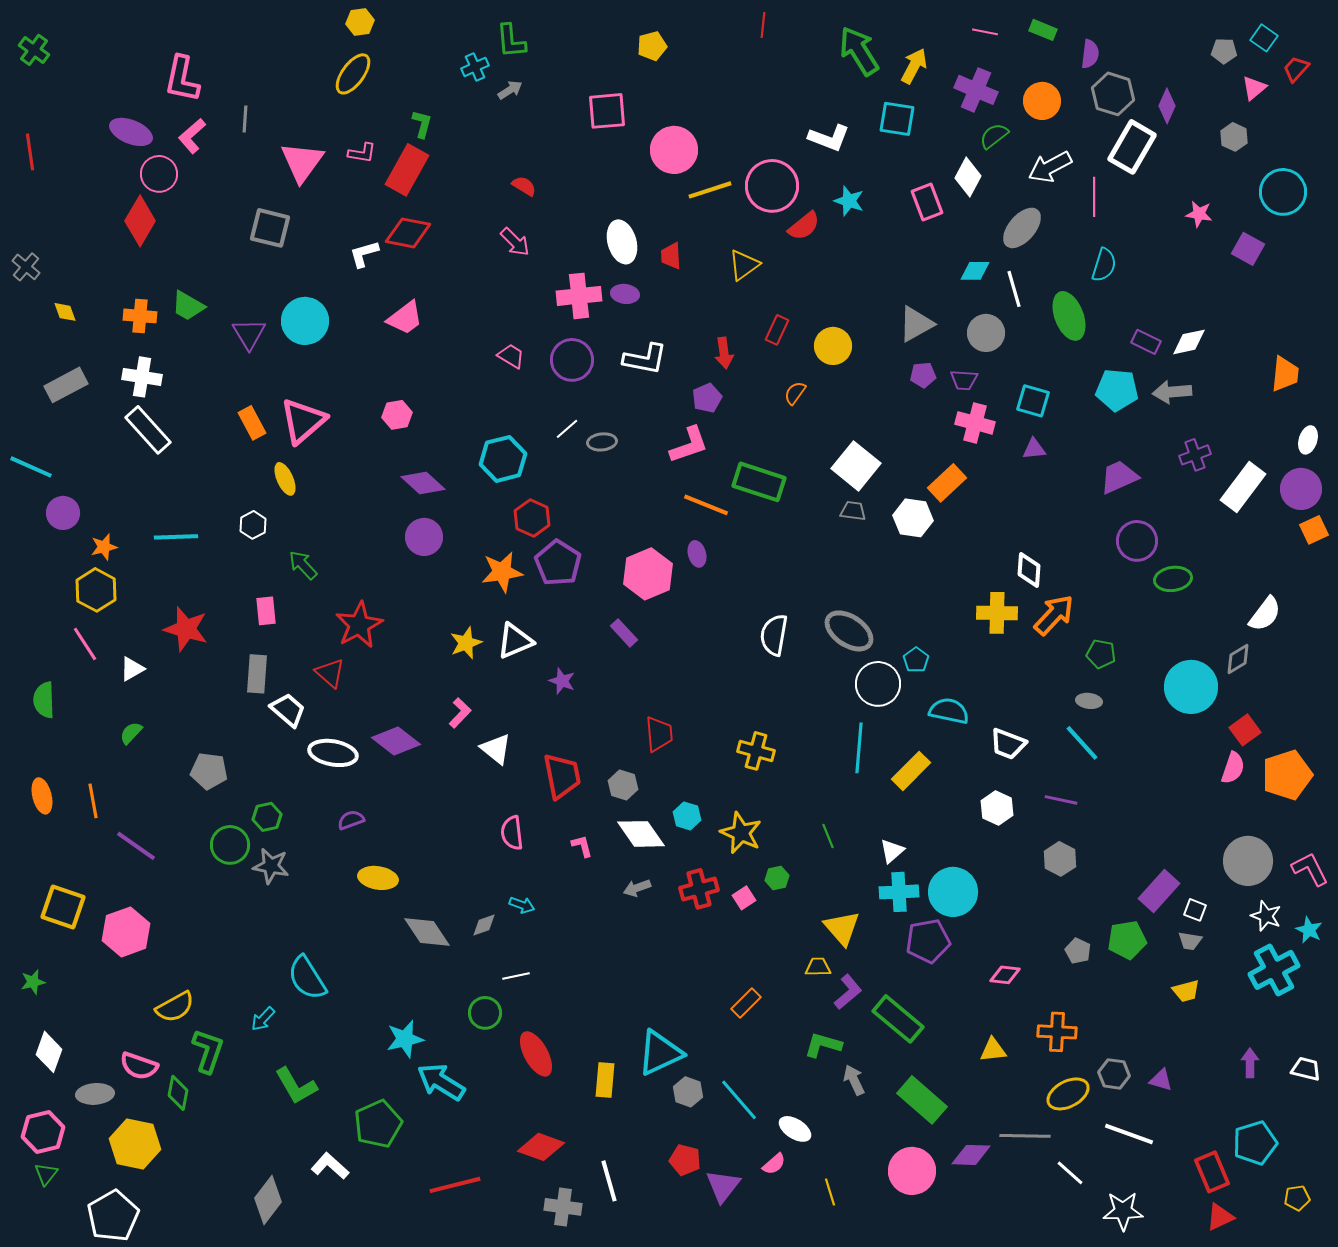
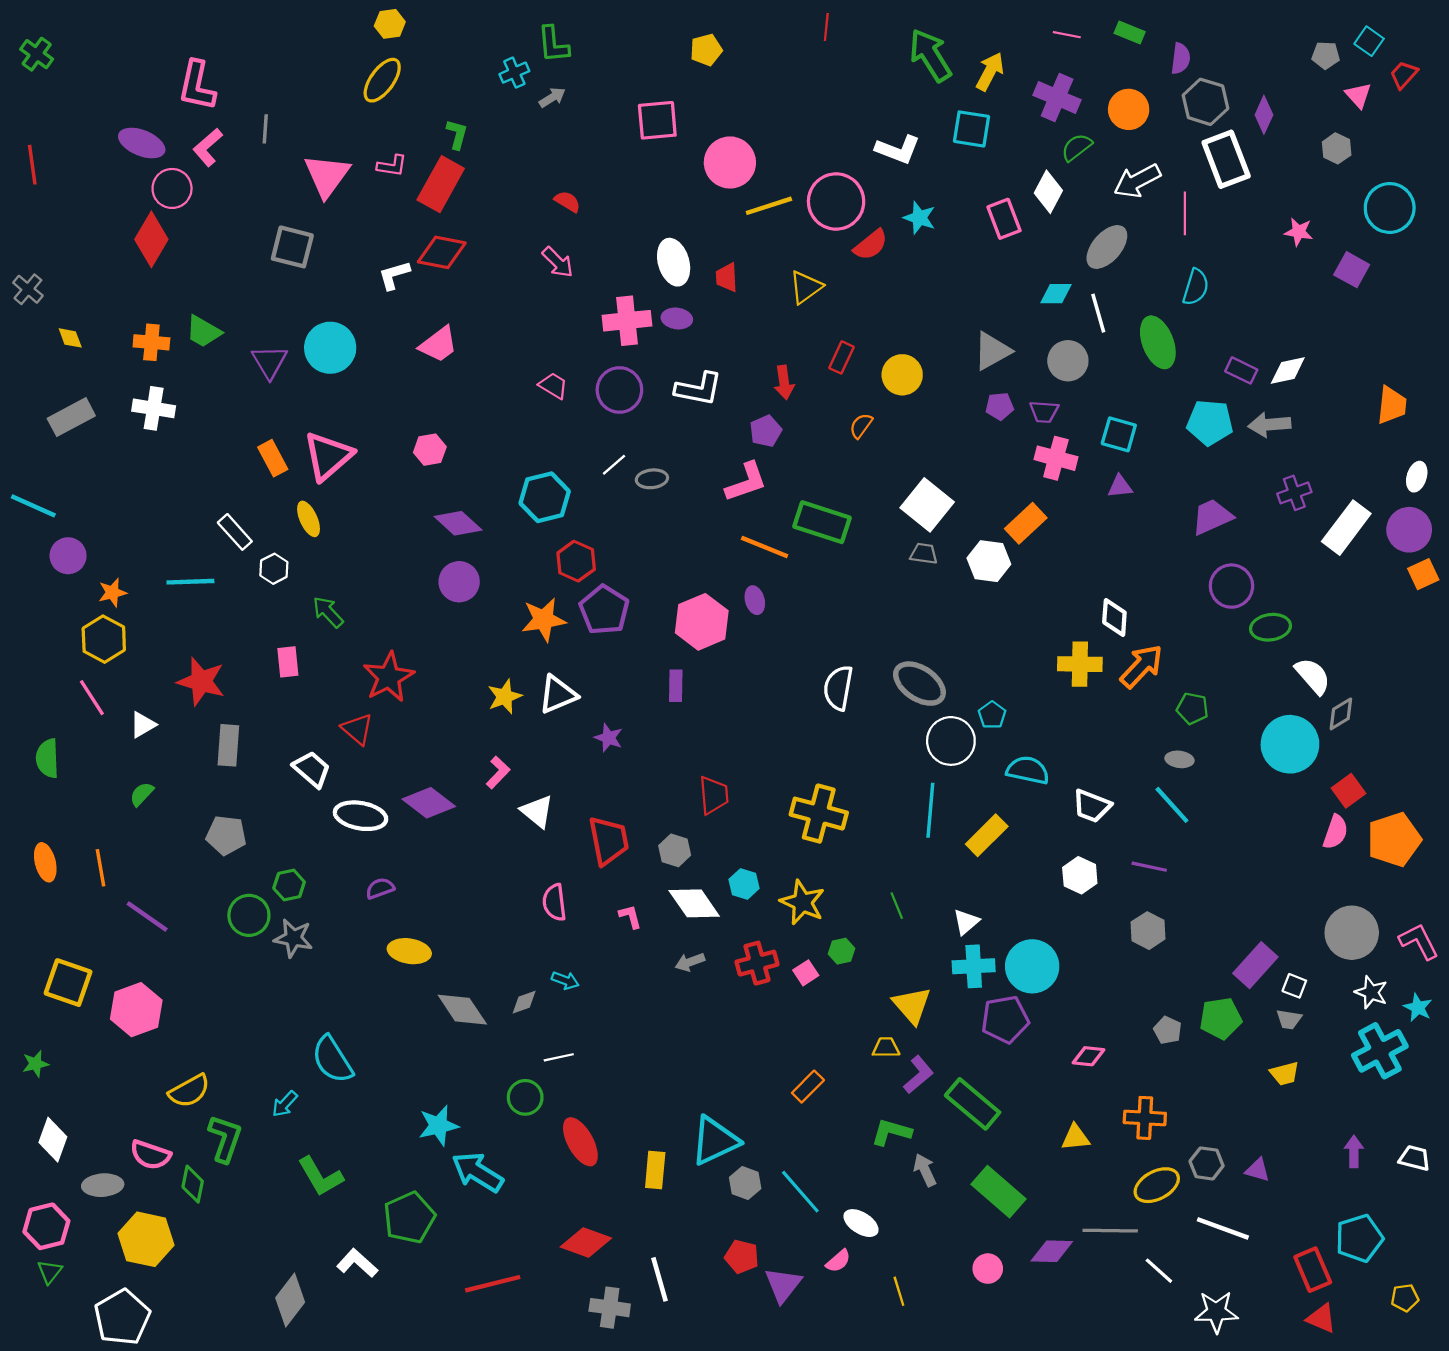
pink triangle: (1254, 88) -> (1358, 95), turned -32
white rectangle: (1132, 147) -> (1226, 159), turned -51
white rectangle: (148, 430) -> (235, 532), moved, size x0.7
white semicircle: (1265, 614) -> (1313, 676), moved, turned -78
purple rectangle: (624, 633) -> (676, 686), turned 44
gray rectangle: (257, 674) -> (228, 745), moved
yellow cross: (756, 751) -> (819, 814), size x1.4
pink circle: (912, 1171) -> (988, 1269), size x0.6
red triangle: (1220, 1217) -> (1321, 1318), turned 48

